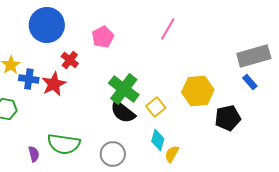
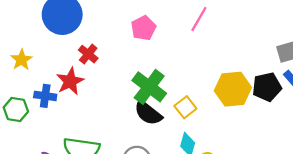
pink pentagon: (103, 37) -> (144, 28), moved
blue cross: (29, 79) -> (45, 96), moved
black pentagon: (228, 118) -> (267, 87), moved

